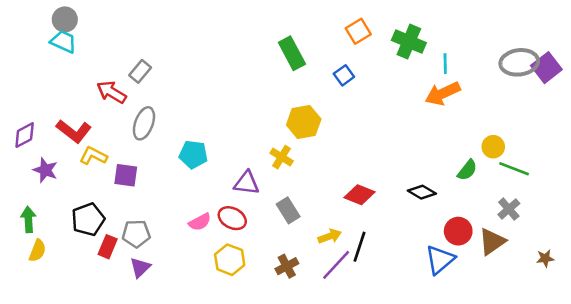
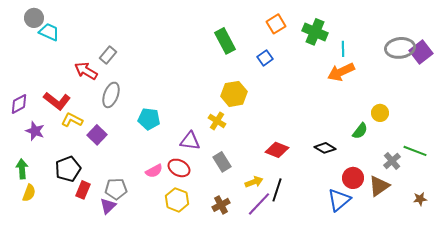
gray circle: (65, 19) -> (34, 18), moved
green line: (514, 169) -> (415, 151), moved
purple square: (126, 175) -> (97, 135), turned 36
gray pentagon: (136, 234) -> (116, 189), moved

